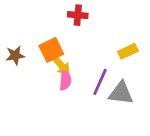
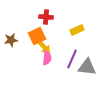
red cross: (78, 15) -> (46, 17), moved
yellow rectangle: (128, 51) -> (77, 30), moved

